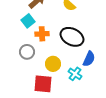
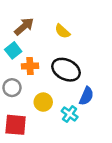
red square: (43, 84) -> (16, 125), moved

